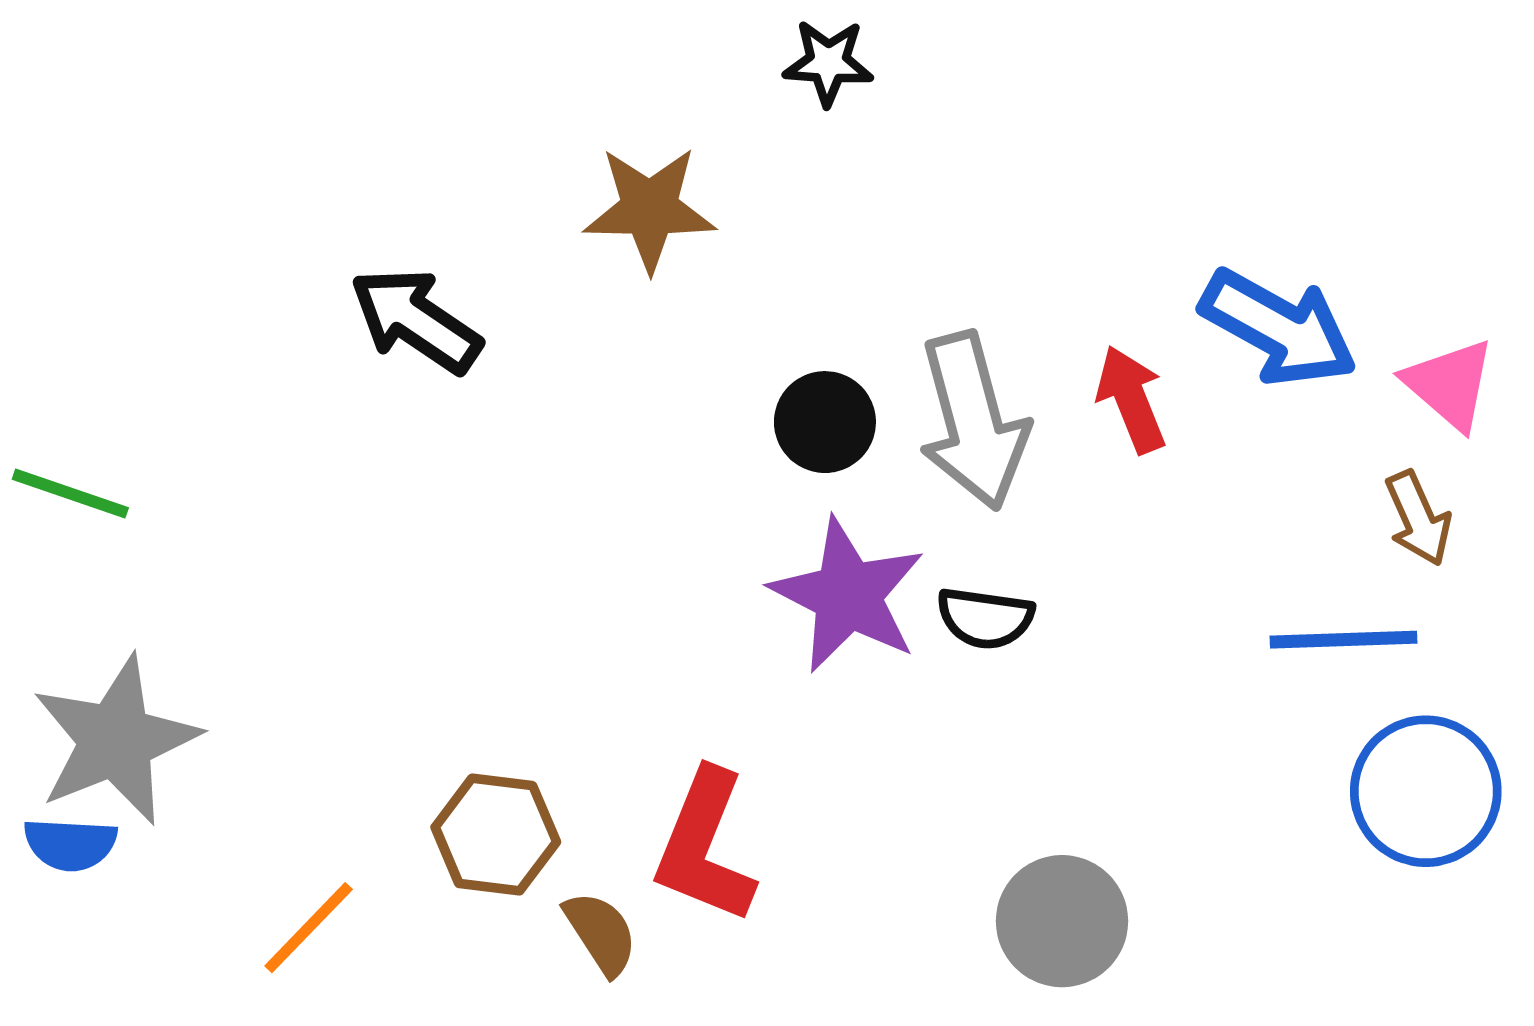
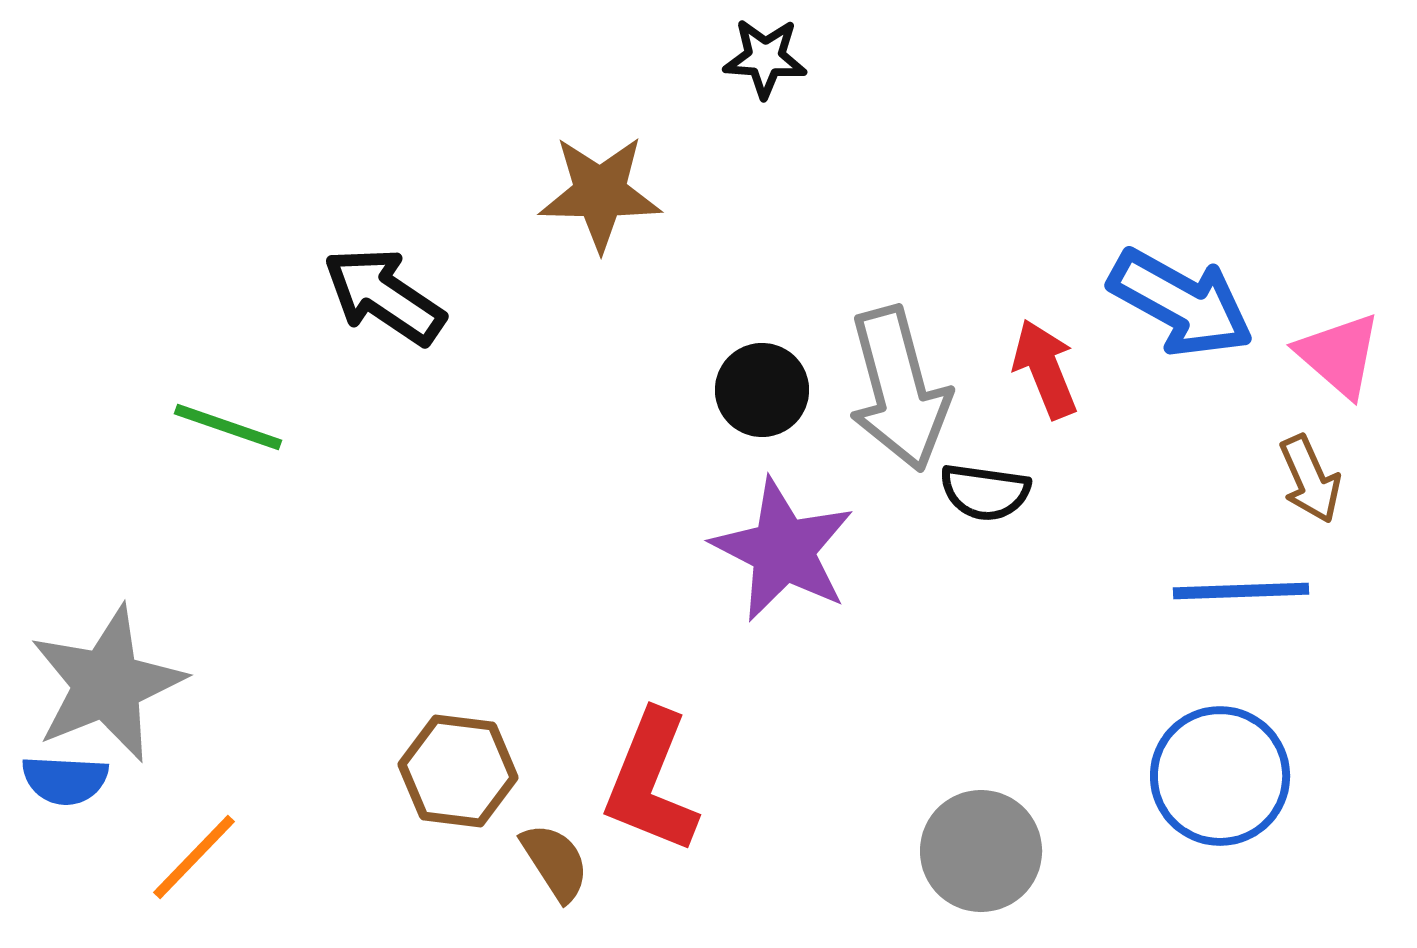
green line: (70, 494) -> (228, 427), moved
black semicircle: (985, 618) -> (985, 492), moved
blue circle: (1426, 791) -> (1220, 776), moved
orange line: (309, 928) -> (194, 857), moved

